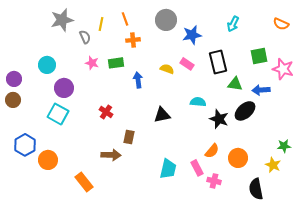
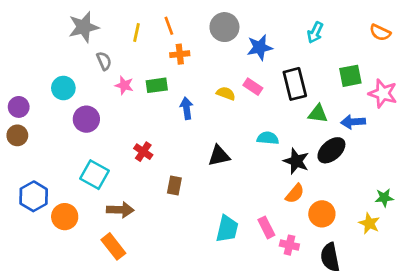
gray semicircle: (85, 37) -> (104, 61), moved
cyan square: (58, 114) -> (94, 175), moved
orange semicircle: (212, 151) -> (295, 194), moved
brown arrow: (111, 155) -> (120, 210), moved
black semicircle: (256, 189) -> (330, 257), moved

